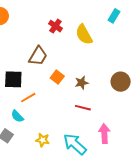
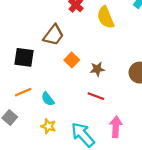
orange line: (28, 98) -> (23, 92), moved
cyan semicircle: (17, 116) -> (48, 99), moved

